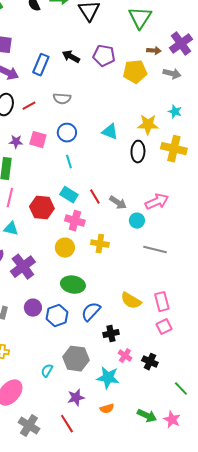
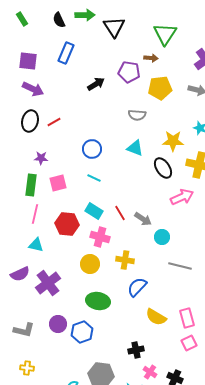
brown arrow: (154, 51) -> (151, 58), moved
black arrow: (71, 57) -> (96, 84), moved, turned 120
blue rectangle: (41, 65) -> (66, 53), moved
gray semicircle: (62, 99) -> (137, 115), moved
pink square: (38, 140) -> (58, 183), moved, turned -30
black ellipse: (138, 152) -> (163, 168), turned -35
cyan line: (69, 162) -> (94, 178), turned -48
pink arrow: (157, 202) -> (182, 197), moved
blue semicircle: (91, 312) -> (137, 287), moved

